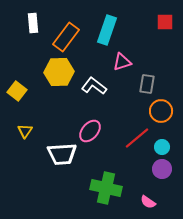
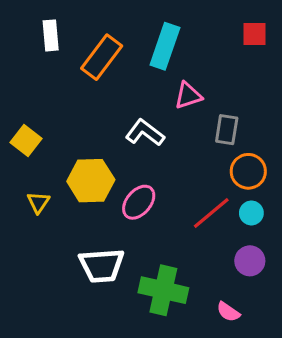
yellow hexagon: (59, 72) -> (91, 181), moved
cyan circle: (162, 147) -> (251, 213), moved
white trapezoid: (62, 154) -> (102, 265), moved

